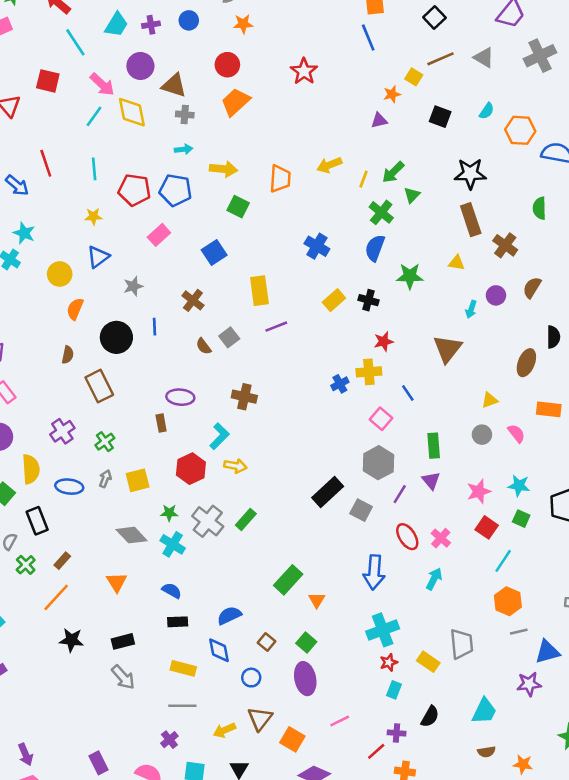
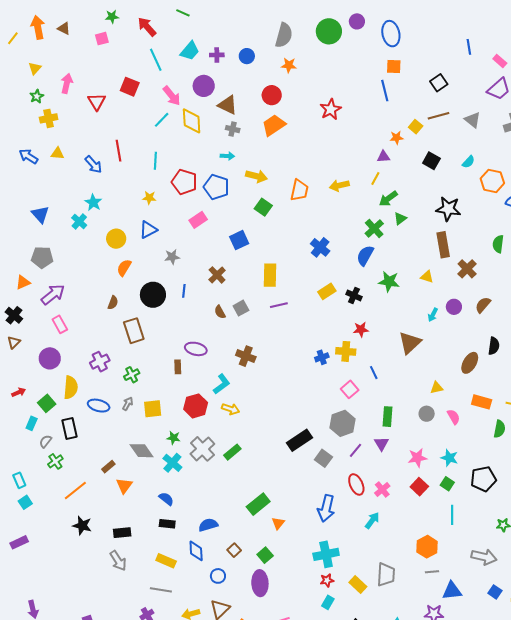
yellow line: (363, 179) -> (375, 179), moved
brown rectangle: (62, 561) -> (108, 467), moved
cyan line: (503, 561) -> (452, 515), moved, turned -42

